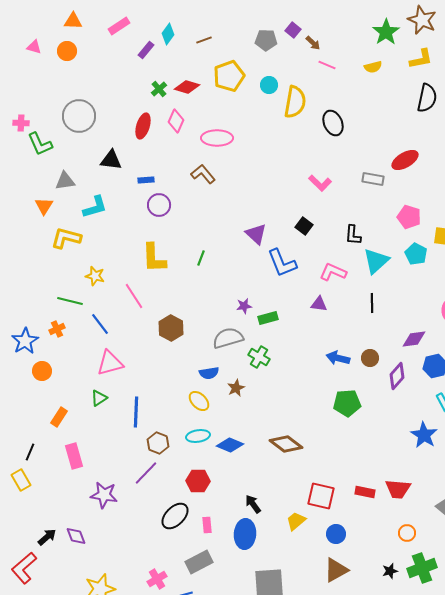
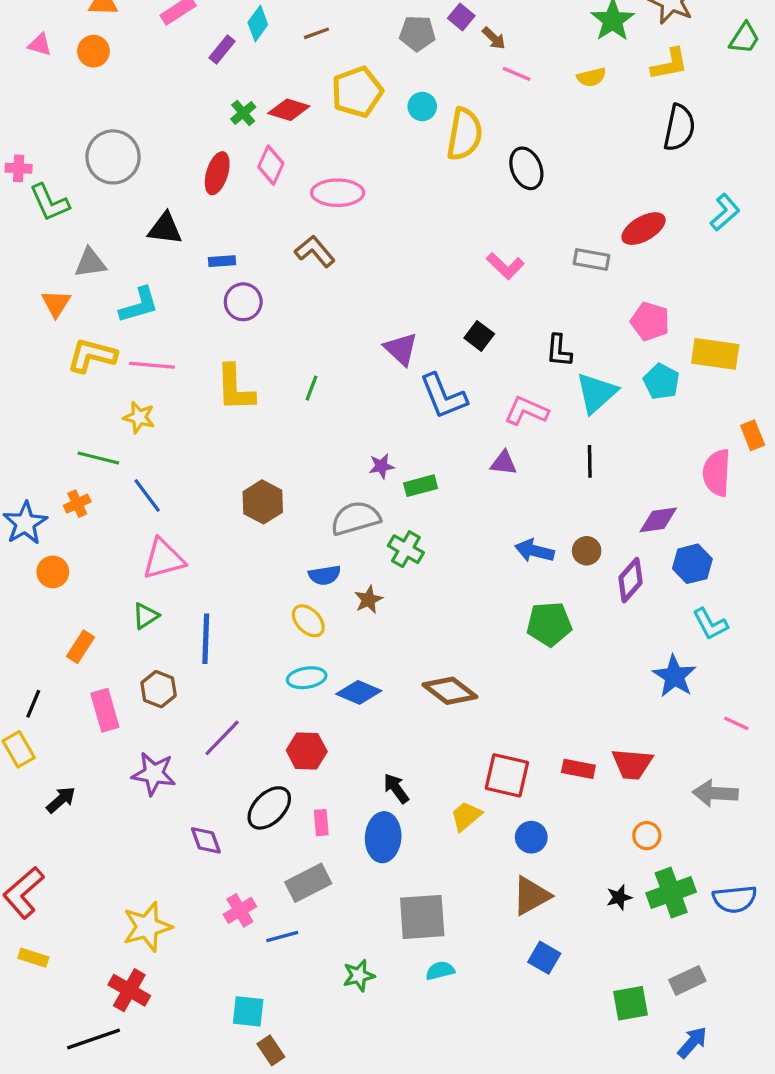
pink line: (134, 296) -> (152, 365), moved, turned -52
brown hexagon: (158, 443) -> (159, 689), moved
purple diamond: (76, 536) -> (206, 840), moved
black arrow: (47, 537) -> (61, 800), moved

